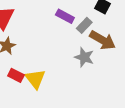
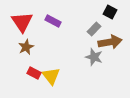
purple rectangle: (65, 16) -> (53, 21), moved
brown arrow: (102, 40) -> (110, 42), turned -40

